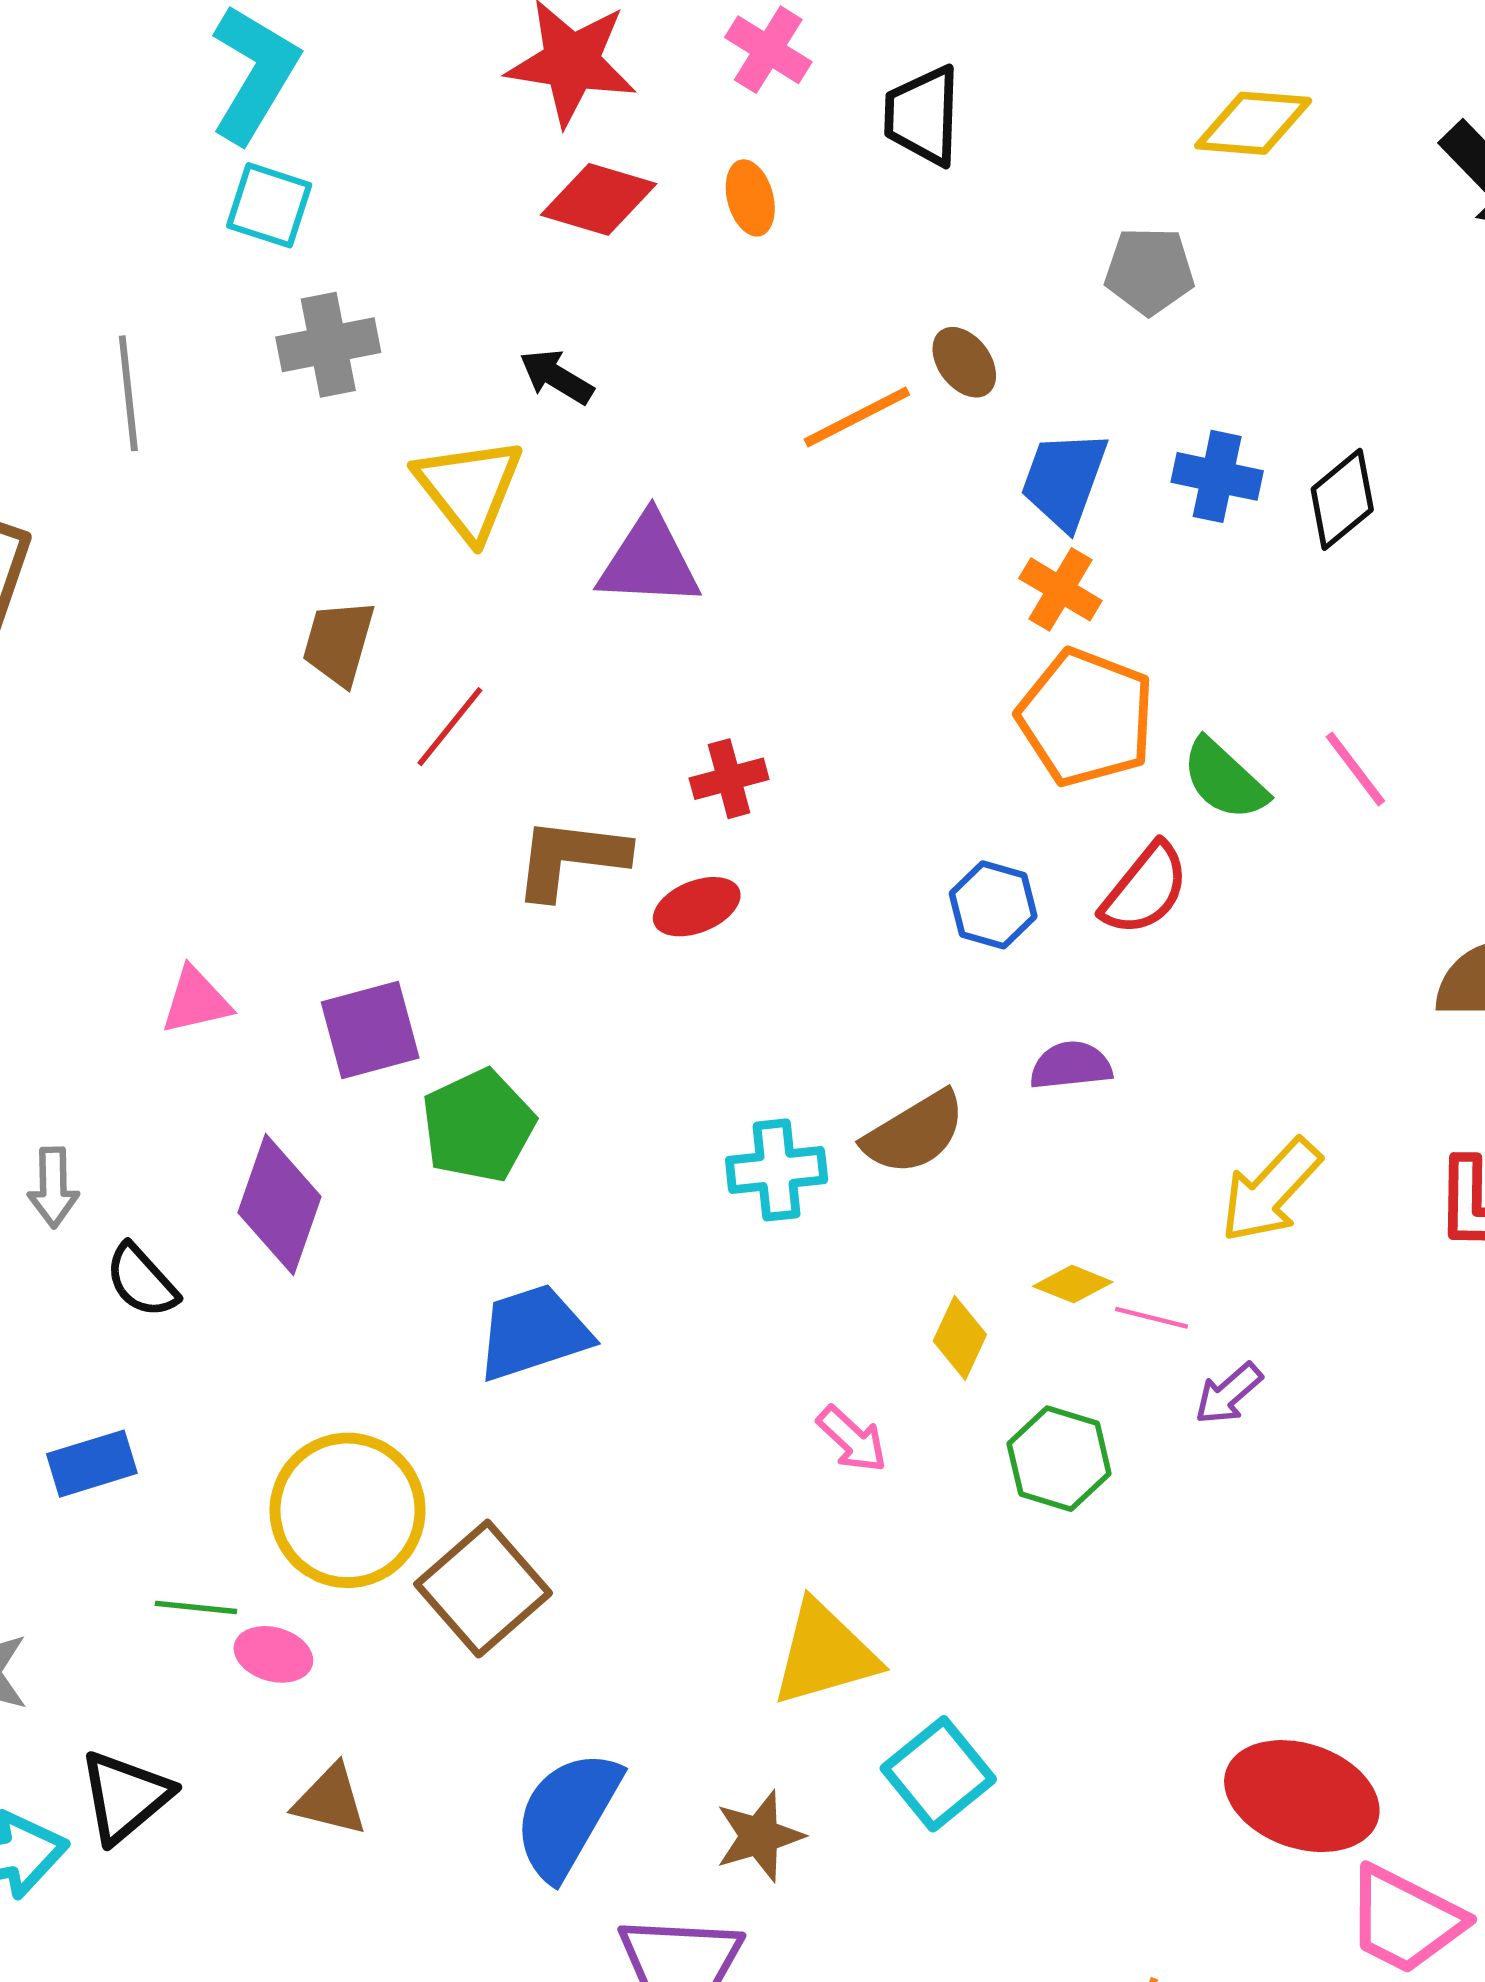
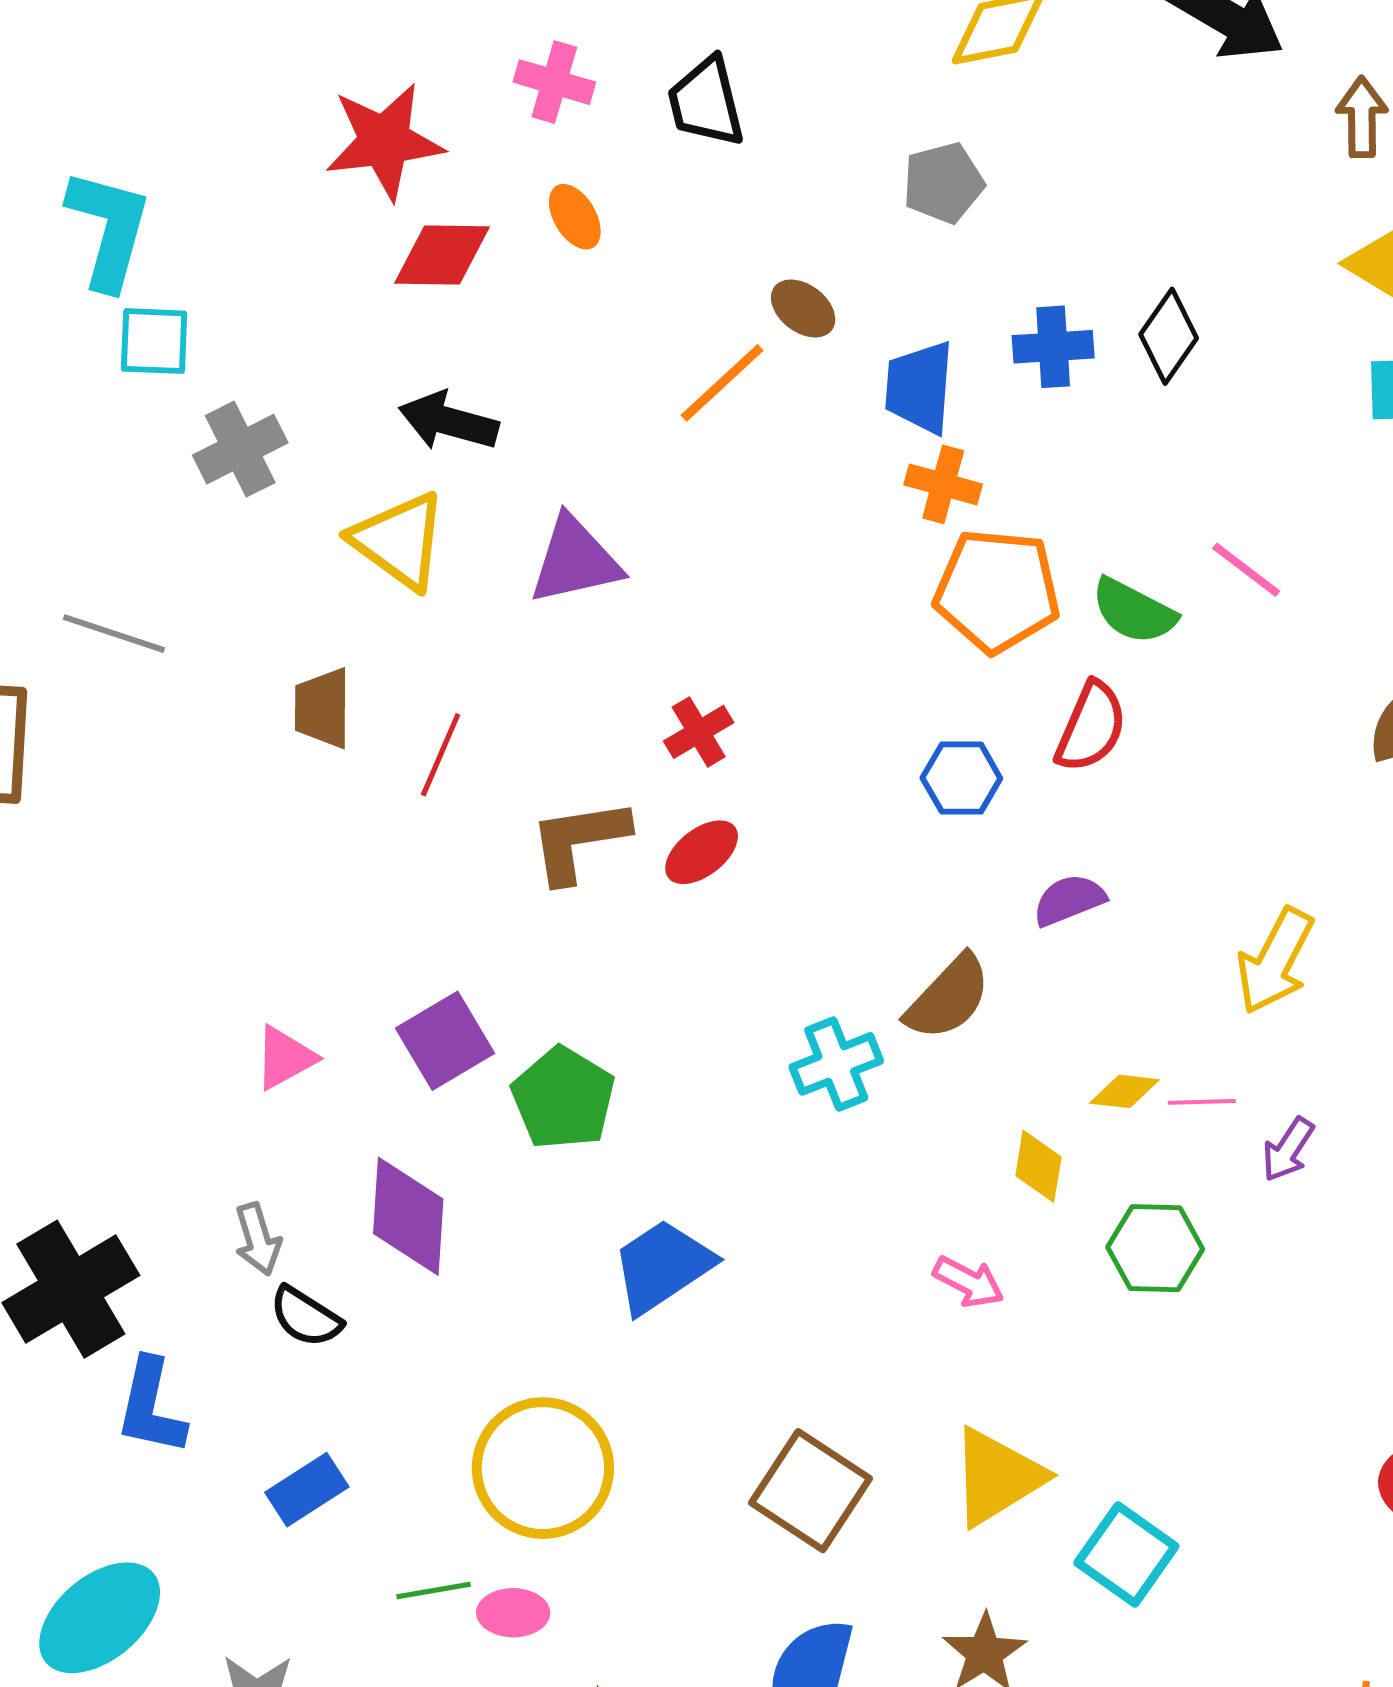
black arrow: (557, 377) -> (449, 421), size x1.4
gray line: (128, 393) -> (114, 634), moved, turned -50
gray arrow: (53, 1187) -> (258, 1239), moved
brown square: (483, 1589) -> (811, 1491), moved

